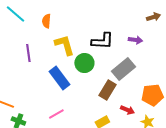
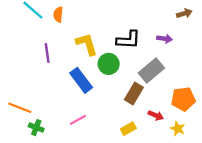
orange semicircle: (46, 21) -> (58, 15), moved

